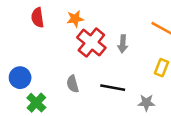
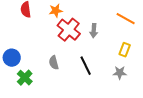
black line: (113, 88) -> (86, 66), turned 54
gray star: (146, 103) -> (120, 73), moved

